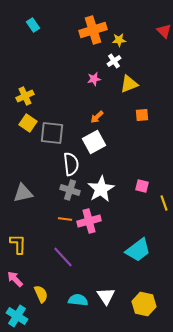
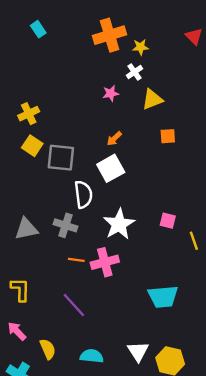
gray cross: (70, 190) -> (66, 225), moved
cyan trapezoid: (138, 250) -> (163, 297), turned 32
white triangle: (106, 296) -> (138, 351), moved

